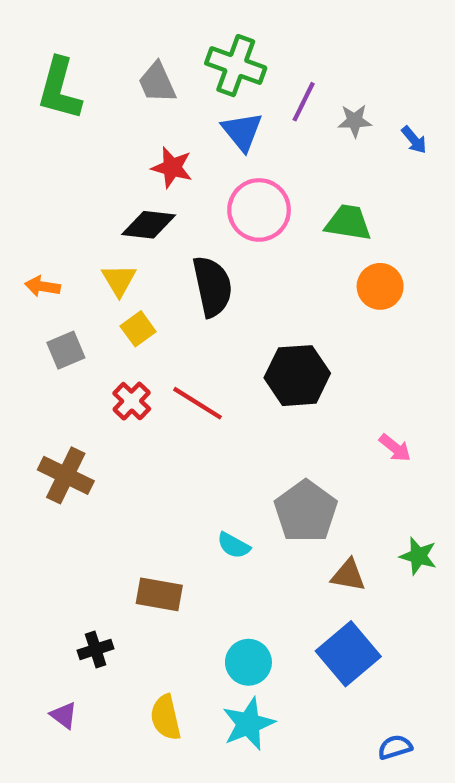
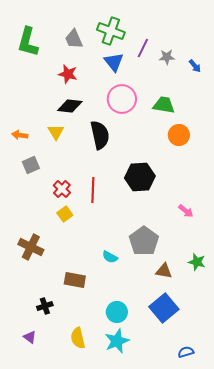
red star: (172, 167) -> (68, 74), moved
yellow square: (138, 329) -> (65, 214), moved
red line: (197, 403) -> (93, 190), turned 60
brown cross: (66, 475) -> (31, 247), moved

